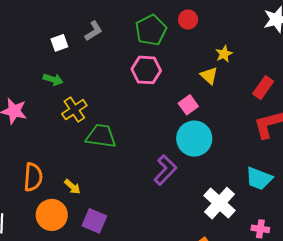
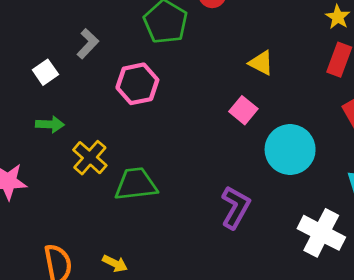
yellow star: (224, 54) -> (338, 17), moved
pink hexagon: (146, 70) -> (137, 84), moved
cyan circle: (194, 139) -> (290, 149), moved

